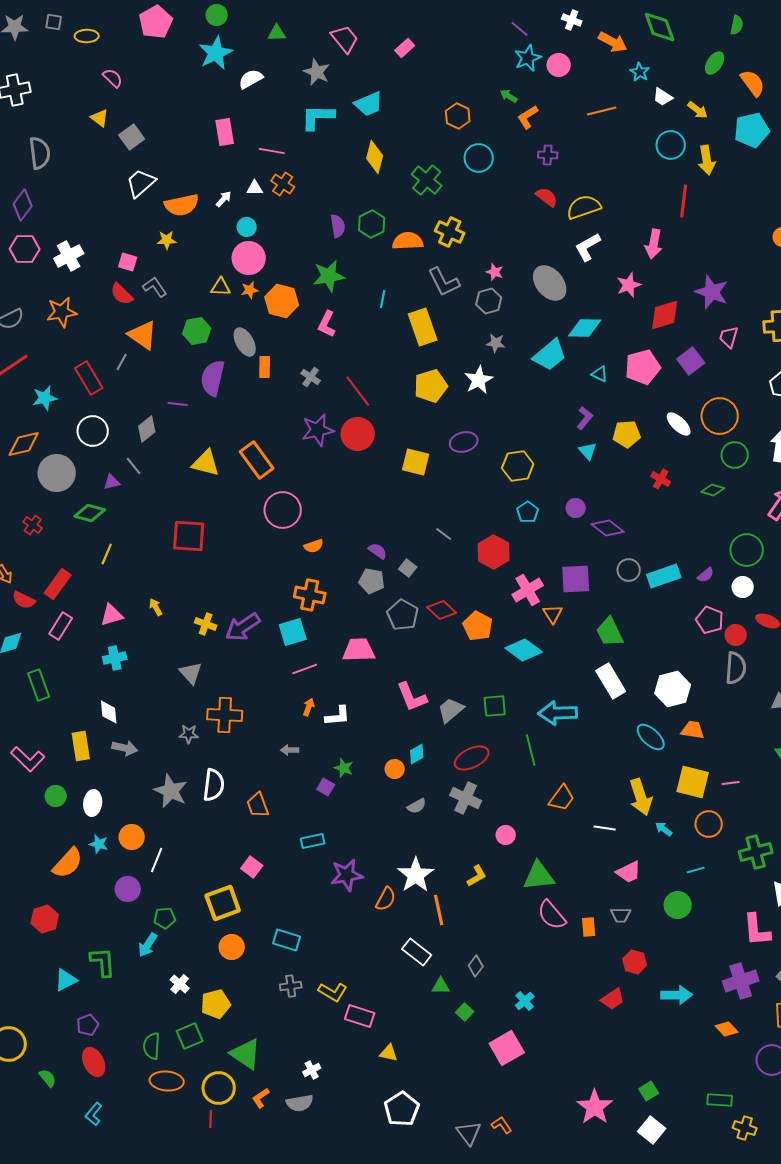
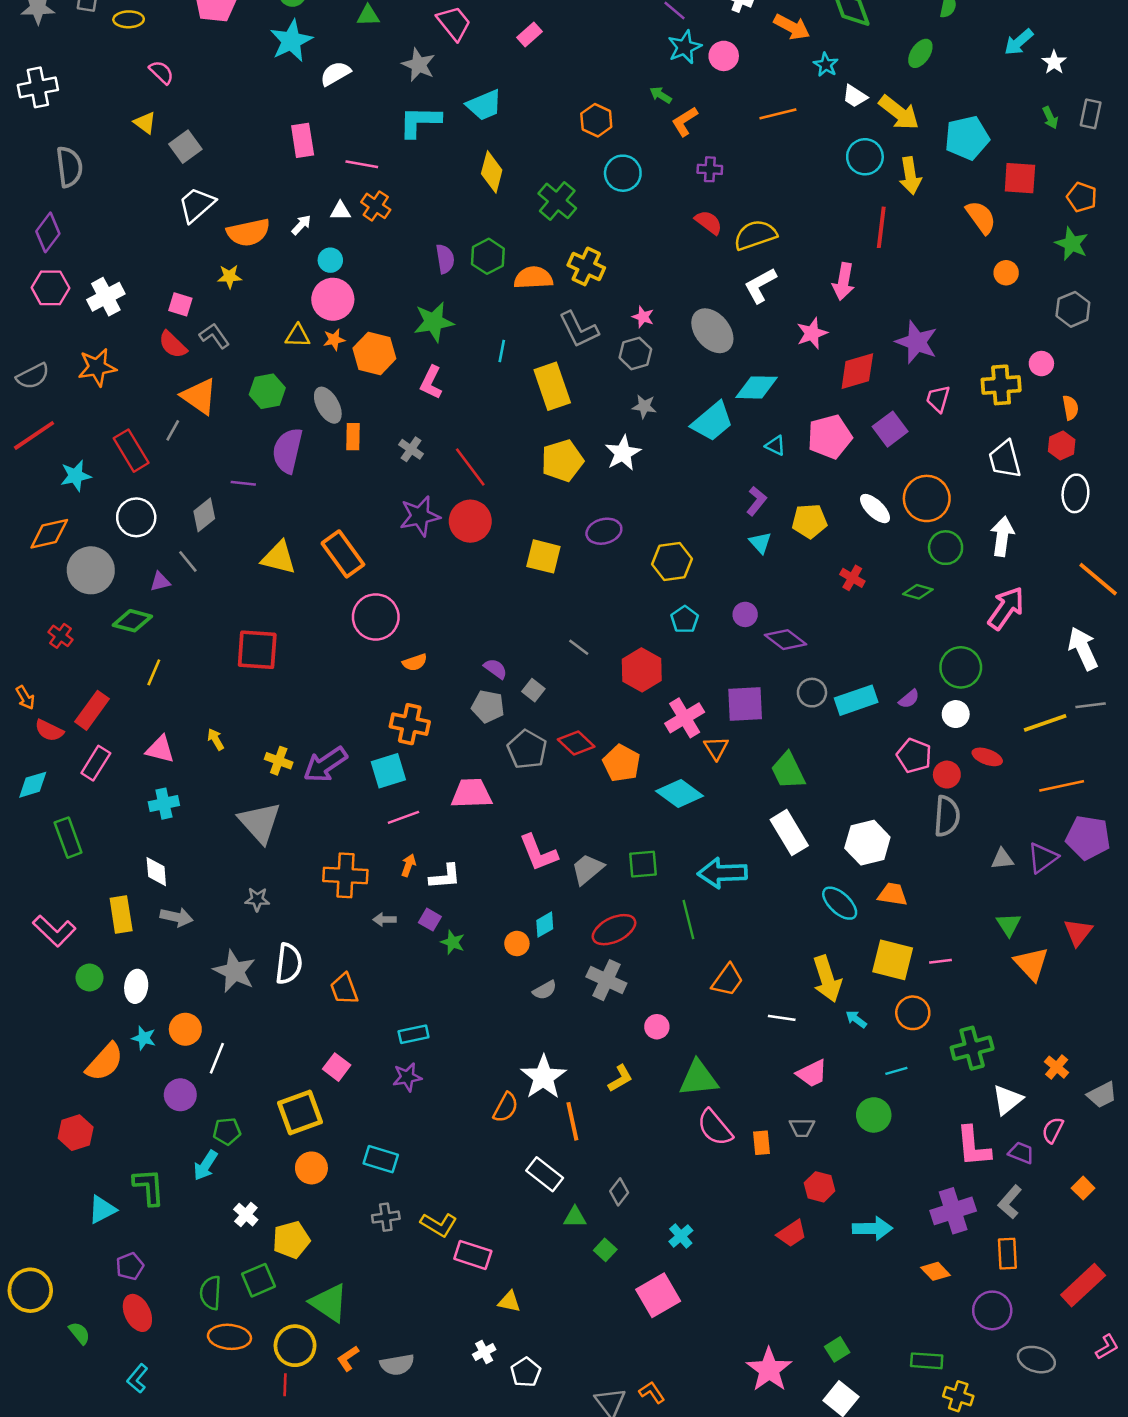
orange semicircle: (753, 83) -> (981, 217), moved
yellow arrow: (698, 110) -> (899, 113), size x1.6
pink triangle: (112, 615) -> (160, 749), turned 30
gray triangle: (191, 673) -> (260, 822), size x1.5
orange cross: (225, 715) -> (345, 875), moved
purple square: (326, 787) -> (430, 920), moved
purple star: (347, 875) -> (407, 1077), moved, size x0.7
white cross: (312, 1070) -> (484, 1352), moved
white pentagon: (402, 1109) -> (526, 1372), size x0.7

